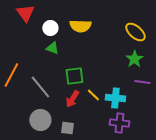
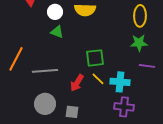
yellow ellipse: (135, 32) -> (140, 16), turned 50
green star: (134, 59) -> (139, 43), turned 30
green square: (74, 76) -> (95, 58), moved
gray line: (40, 87) -> (45, 71), turned -55

